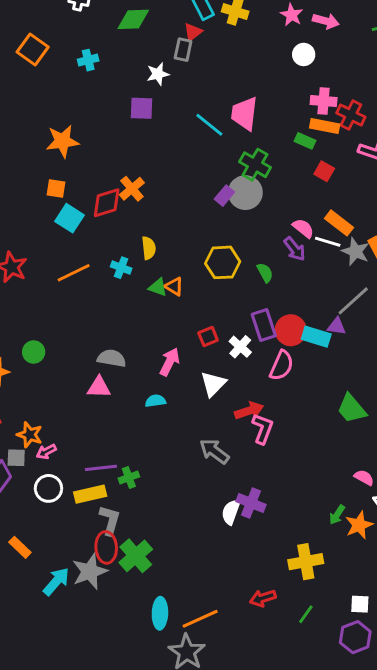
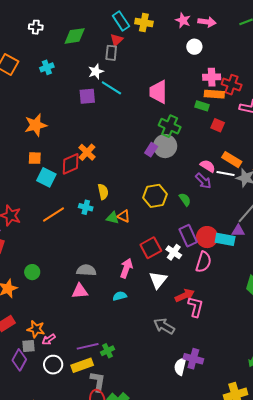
cyan line: (209, 125) -> (111, 88), moved
red square: (208, 336) -> (151, 248), size x1.5

